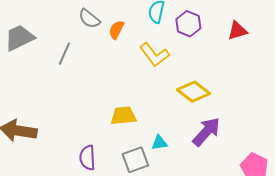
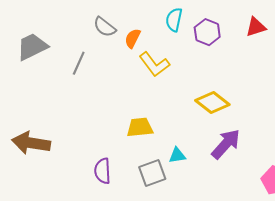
red triangle: (237, 31) -> (256, 27), moved
yellow L-shape: (154, 55) -> (154, 64), moved

